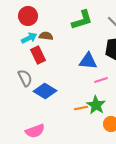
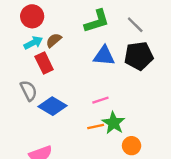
brown semicircle: (46, 36) -> (54, 40), turned -48
blue triangle: (88, 61) -> (104, 56), moved
pink line: (101, 80) -> (100, 100), moved

